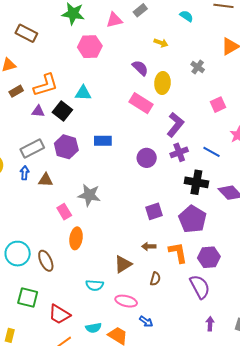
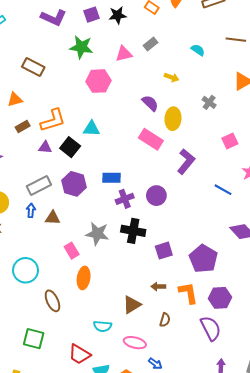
purple cross: (179, 152) -> (125, 199), moved
black cross: (196, 182) -> (133, 231), moved
cyan circle: (18, 254) -> (26, 270), moved
red trapezoid: (59, 314) -> (79, 354), moved

